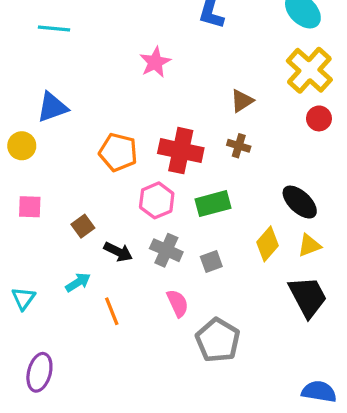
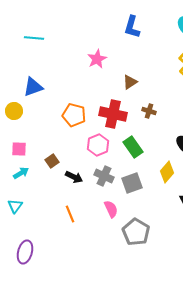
brown triangle: (242, 101) -> (130, 82), moved
green rectangle: (213, 204) -> (133, 147), turned 70
gray square: (211, 261) -> (132, 183), size x1.5
cyan arrow: (78, 282) -> (21, 173), moved

